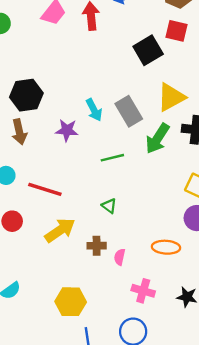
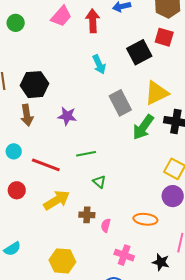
cyan arrow: (94, 110) -> (99, 64), moved
green line: (112, 158) -> (86, 154), moved

